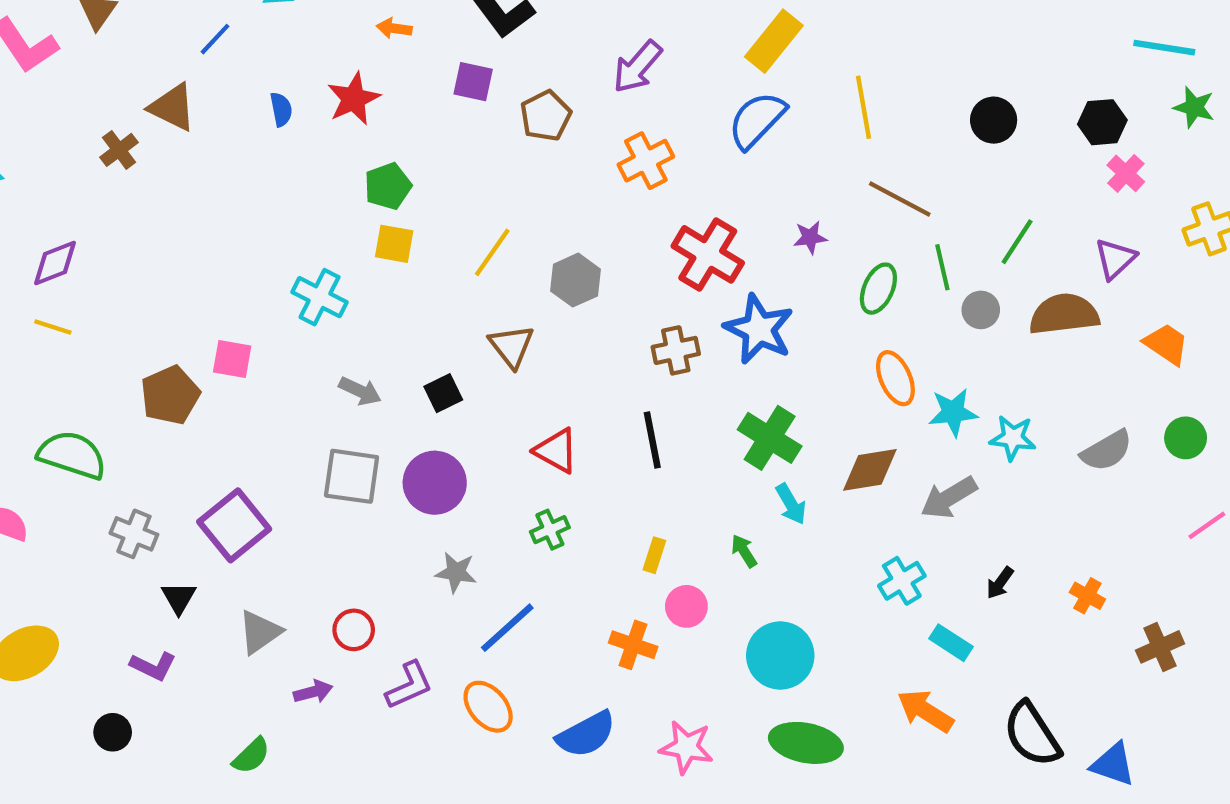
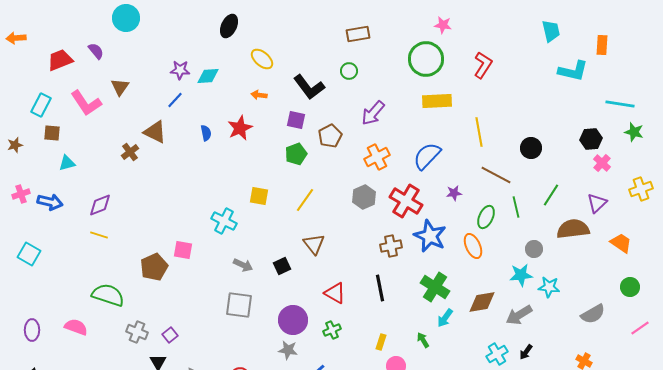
yellow rectangle: (774, 41) -> (437, 101), turned 48
blue semicircle: (757, 120) -> (427, 156), moved
black circle: (994, 120) -> (531, 148), moved
green pentagon: (388, 186) -> (296, 154), moved
gray hexagon: (575, 280) -> (364, 197), moved
gray circle: (981, 310) -> (534, 249), moved
orange ellipse: (895, 378) -> (473, 246), moved
gray semicircle: (1107, 451) -> (593, 314), moved
purple circle: (435, 483) -> (293, 320), moved
cyan arrow: (791, 504) -> (445, 318), turned 66
purple square: (234, 525) -> (170, 335), moved, size x0.5
black arrow: (1000, 583) -> (526, 352), moved

